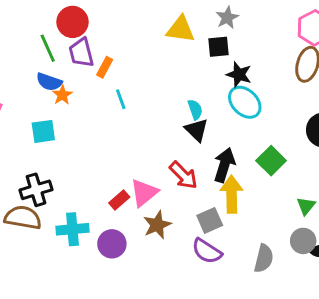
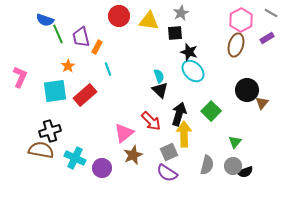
red circle: (72, 22) -> (119, 16), moved
blue semicircle: (49, 82) -> (45, 20), moved
cyan square: (43, 131) -> (55, 91), size x1.4
red rectangle: (119, 200) -> (85, 95), moved, size x1.6
cyan cross: (72, 229) -> (75, 158), turned 30
gray semicircle: (264, 258) -> (207, 165), moved

